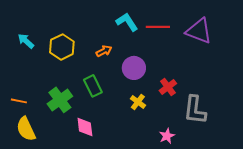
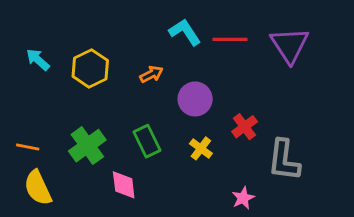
purple triangle: (199, 31) -> (290, 45), turned 36
green rectangle: (93, 86) -> (147, 141), moved

